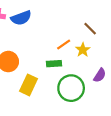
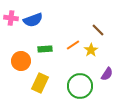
green rectangle: (54, 64) -> (45, 49), moved

